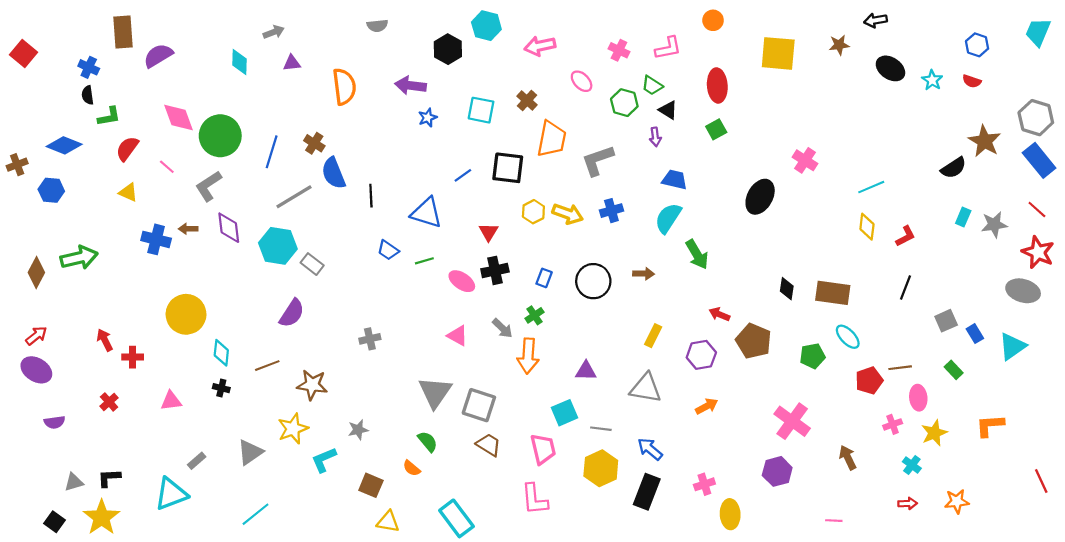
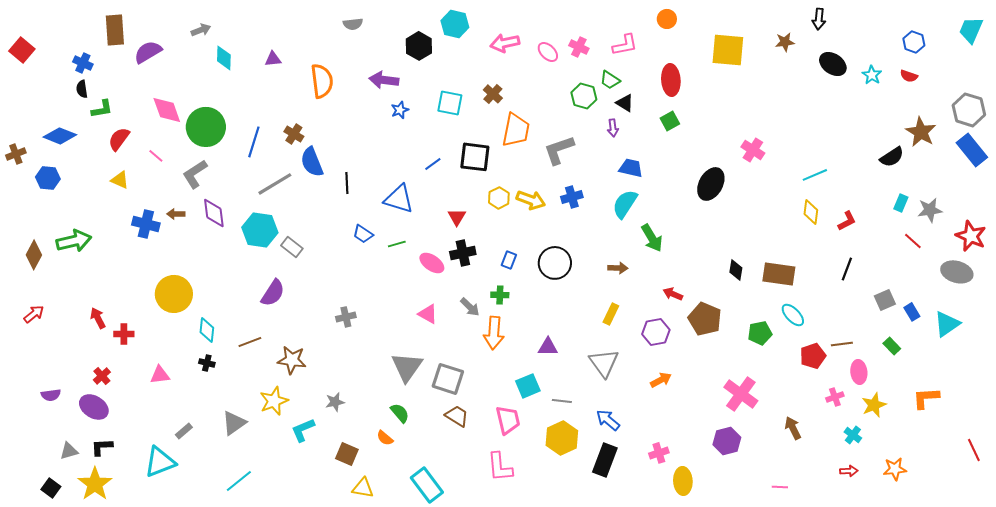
black arrow: (876, 20) -> (819, 19), turned -75
gray arrow: (274, 32) -> (201, 30), moved
pink ellipse: (582, 81) -> (548, 52), moved
red line: (1037, 210) -> (913, 241), moved
brown arrow: (644, 274) -> (618, 268), moved
green cross: (534, 315) -> (500, 295), turned 36
purple ellipse: (36, 370) -> (94, 407), moved
gray triangle: (646, 388) -> (604, 363), turned 44

